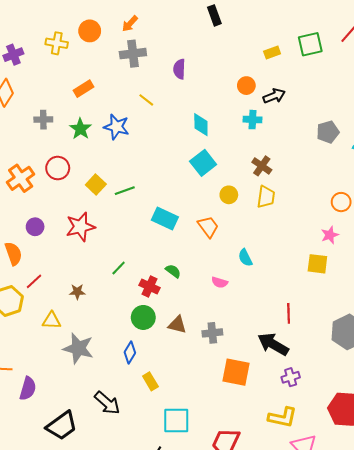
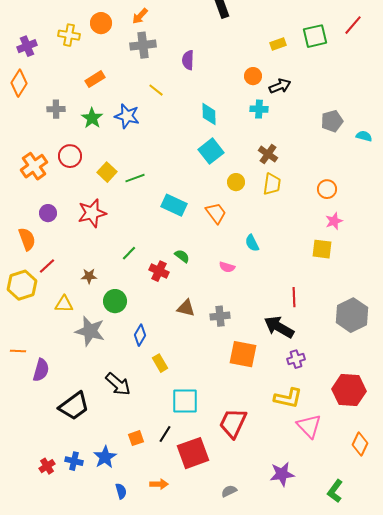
orange circle: (341, 202) -> (327, 189), moved
green circle: (143, 317) -> (115, 301), moved

